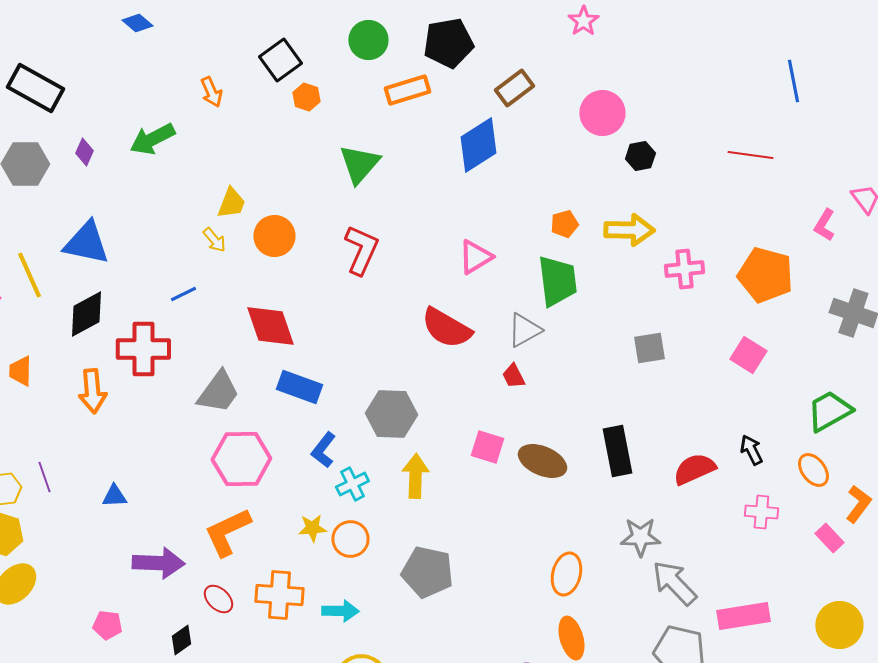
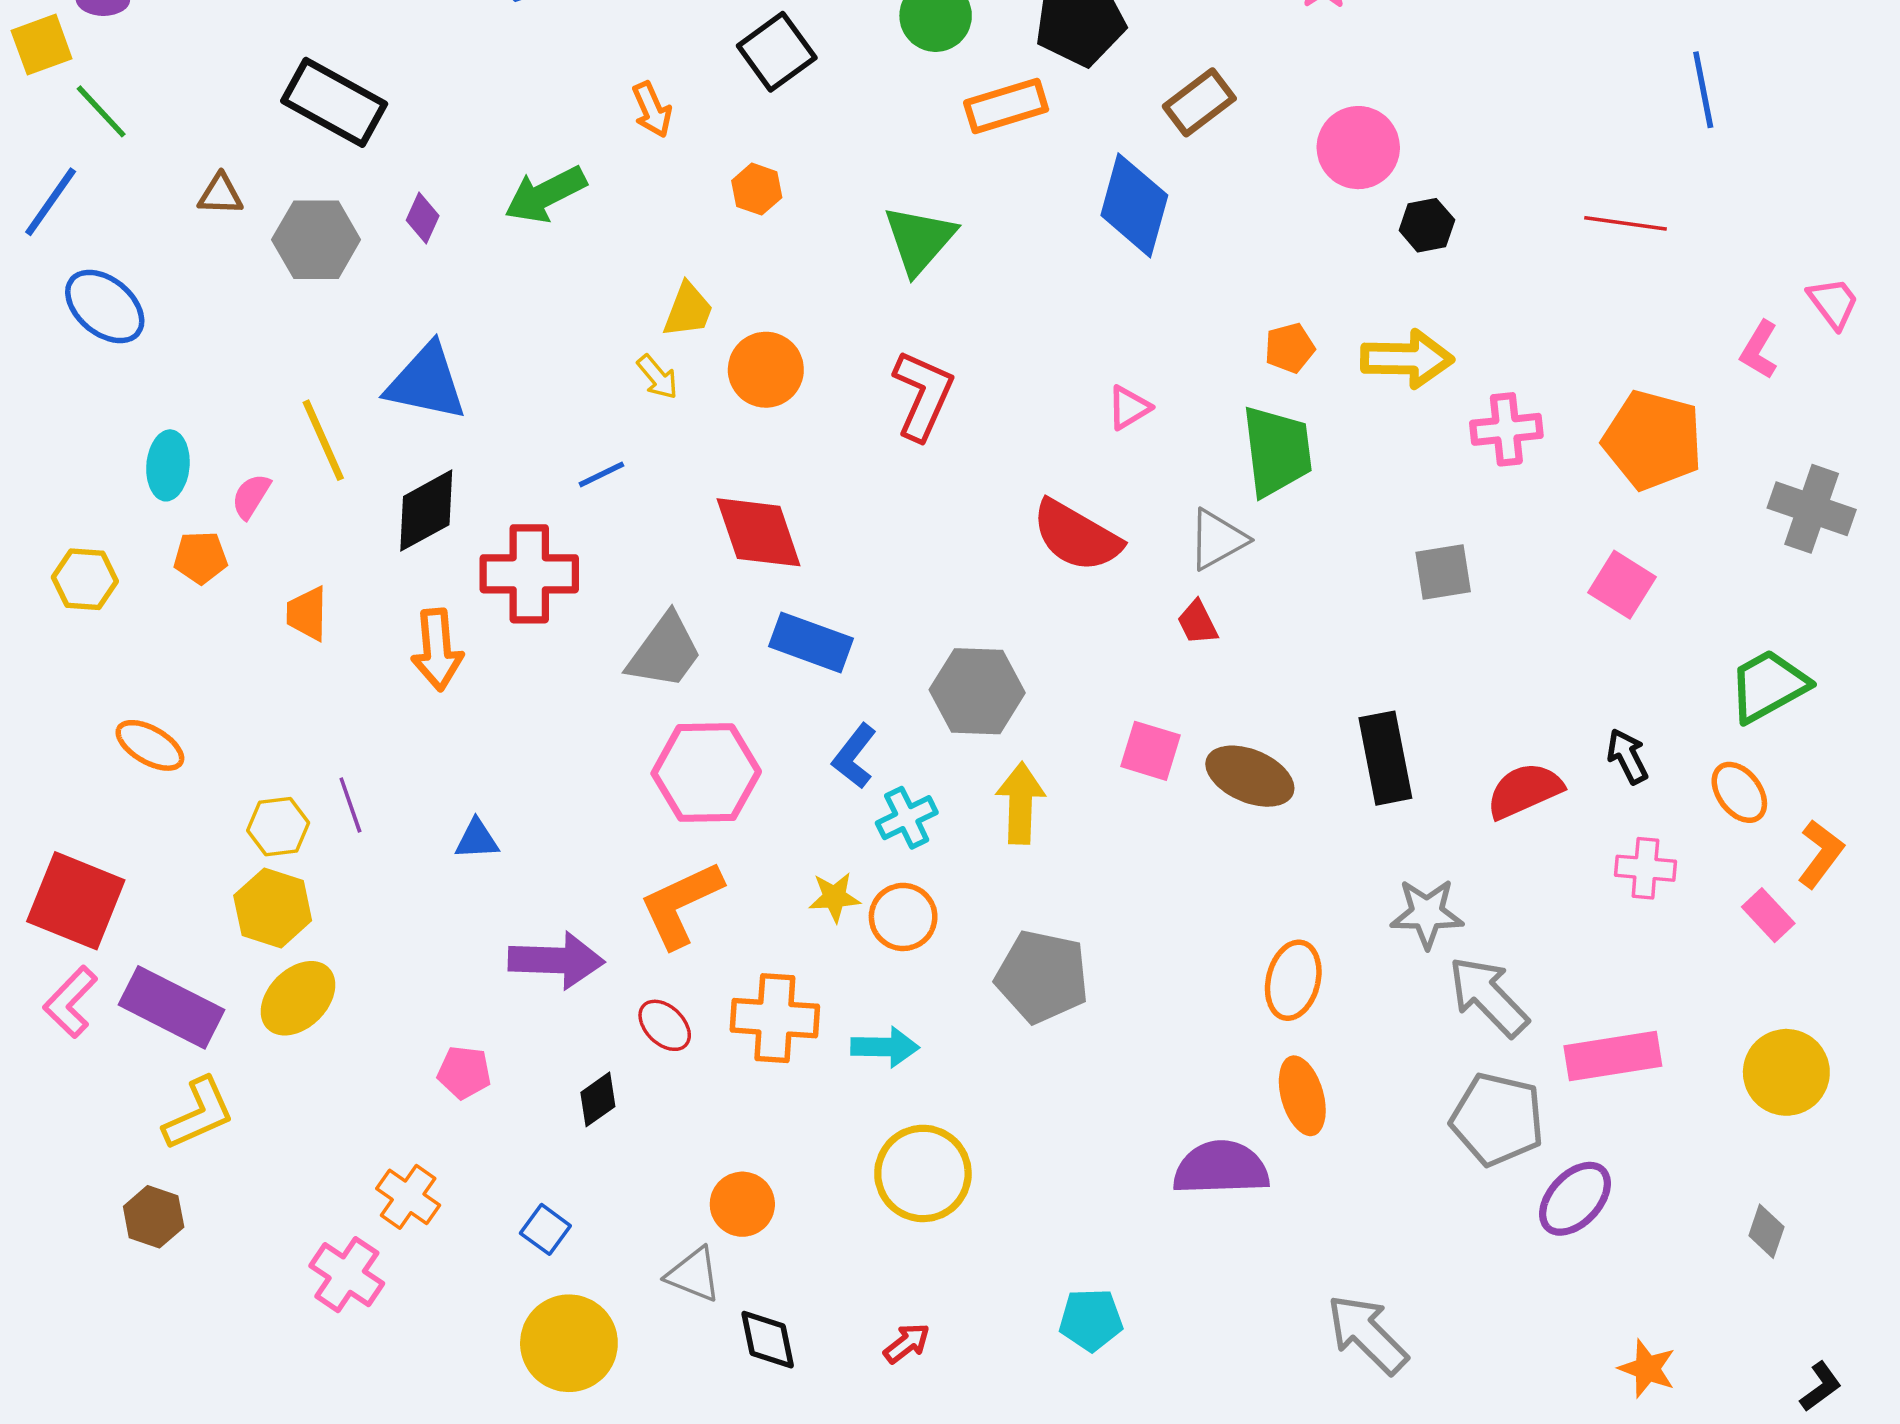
orange hexagon: (306, 97) -> (757, 189), moved
blue diamond: (478, 145) -> (1134, 205), turned -42
pink triangle: (475, 257) -> (1129, 408), size x0.7

